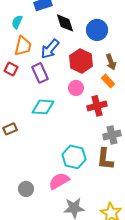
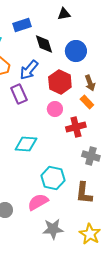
cyan diamond: (43, 107) -> (26, 144), moved
gray cross: (112, 135) -> (91, 156), turned 30
brown L-shape: (105, 159) -> (84, 193), moved

